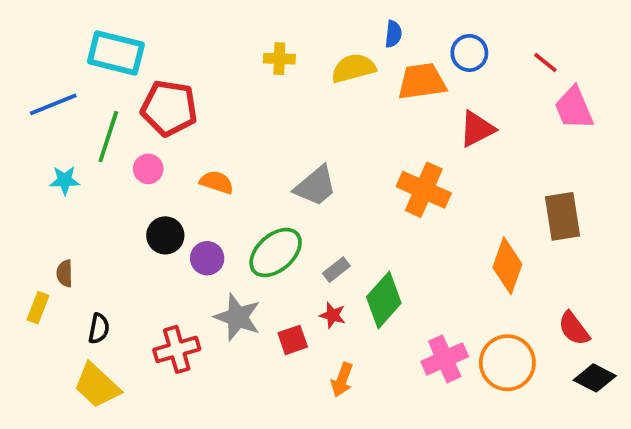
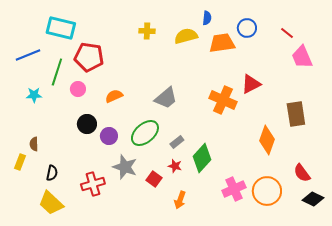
red triangle: (477, 129) -> (251, 84), moved
orange semicircle: (217, 182) -> (114, 96), turned -42
red square: (293, 340) -> (154, 179), turned -35

